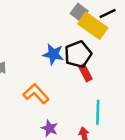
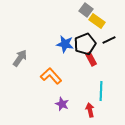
black line: (108, 14) -> (109, 40), moved
yellow rectangle: (93, 26) -> (97, 21), size x0.7

